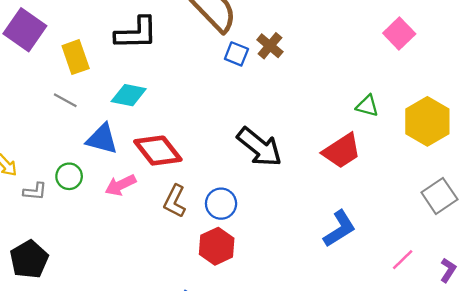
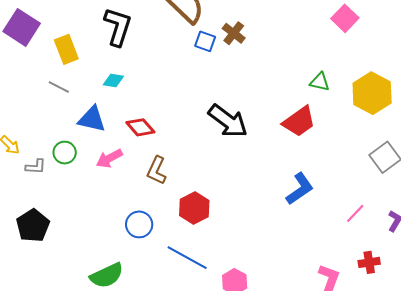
black L-shape: (136, 33) -> (118, 27), turned -69
cyan diamond: (129, 95) -> (113, 81), size x0.7
red diamond: (158, 151) -> (140, 127), size x0.7
blue circle: (221, 204) -> (139, 224), moved

